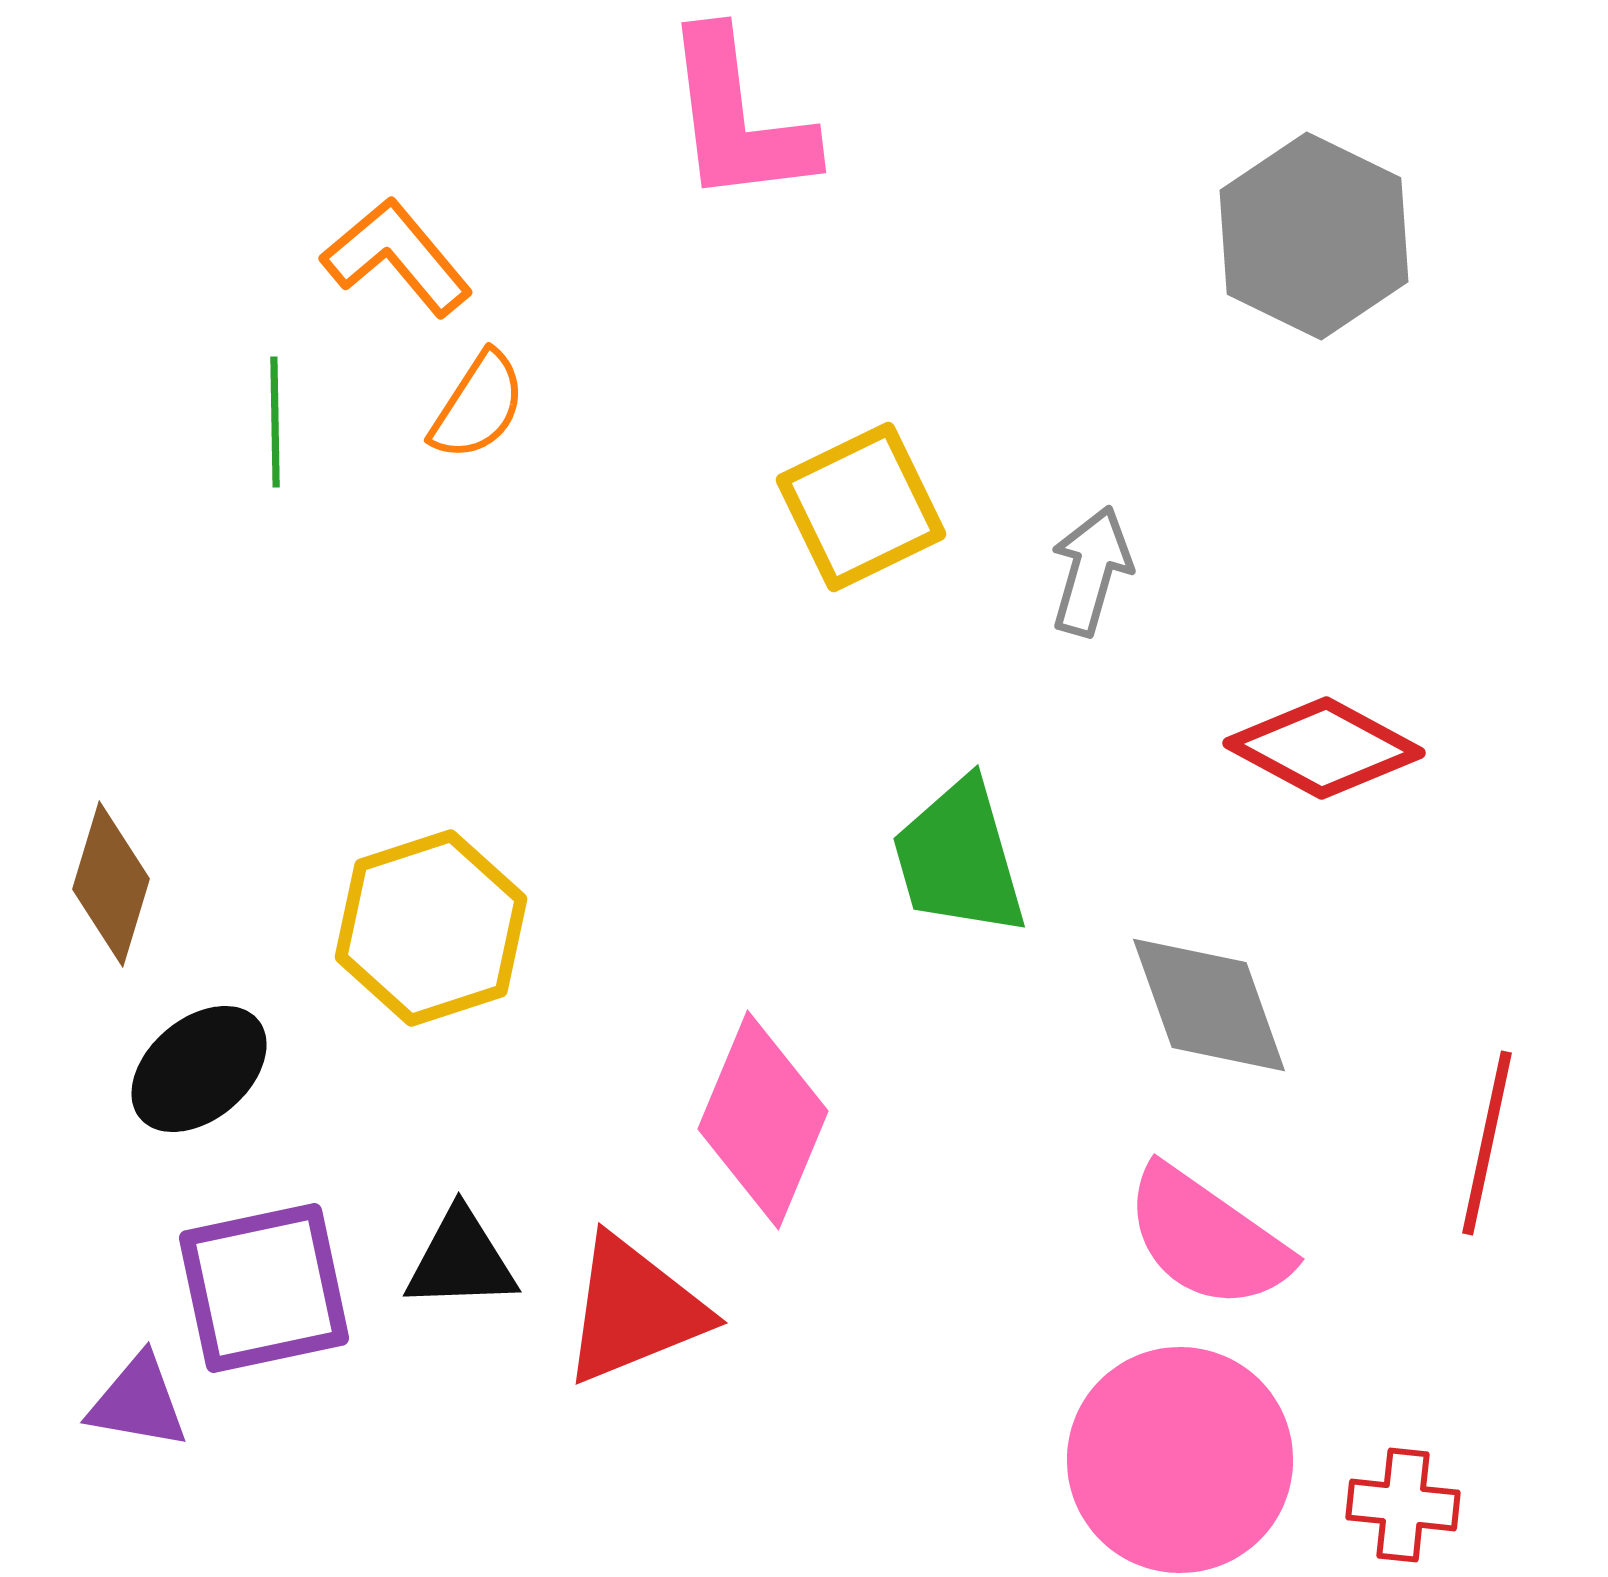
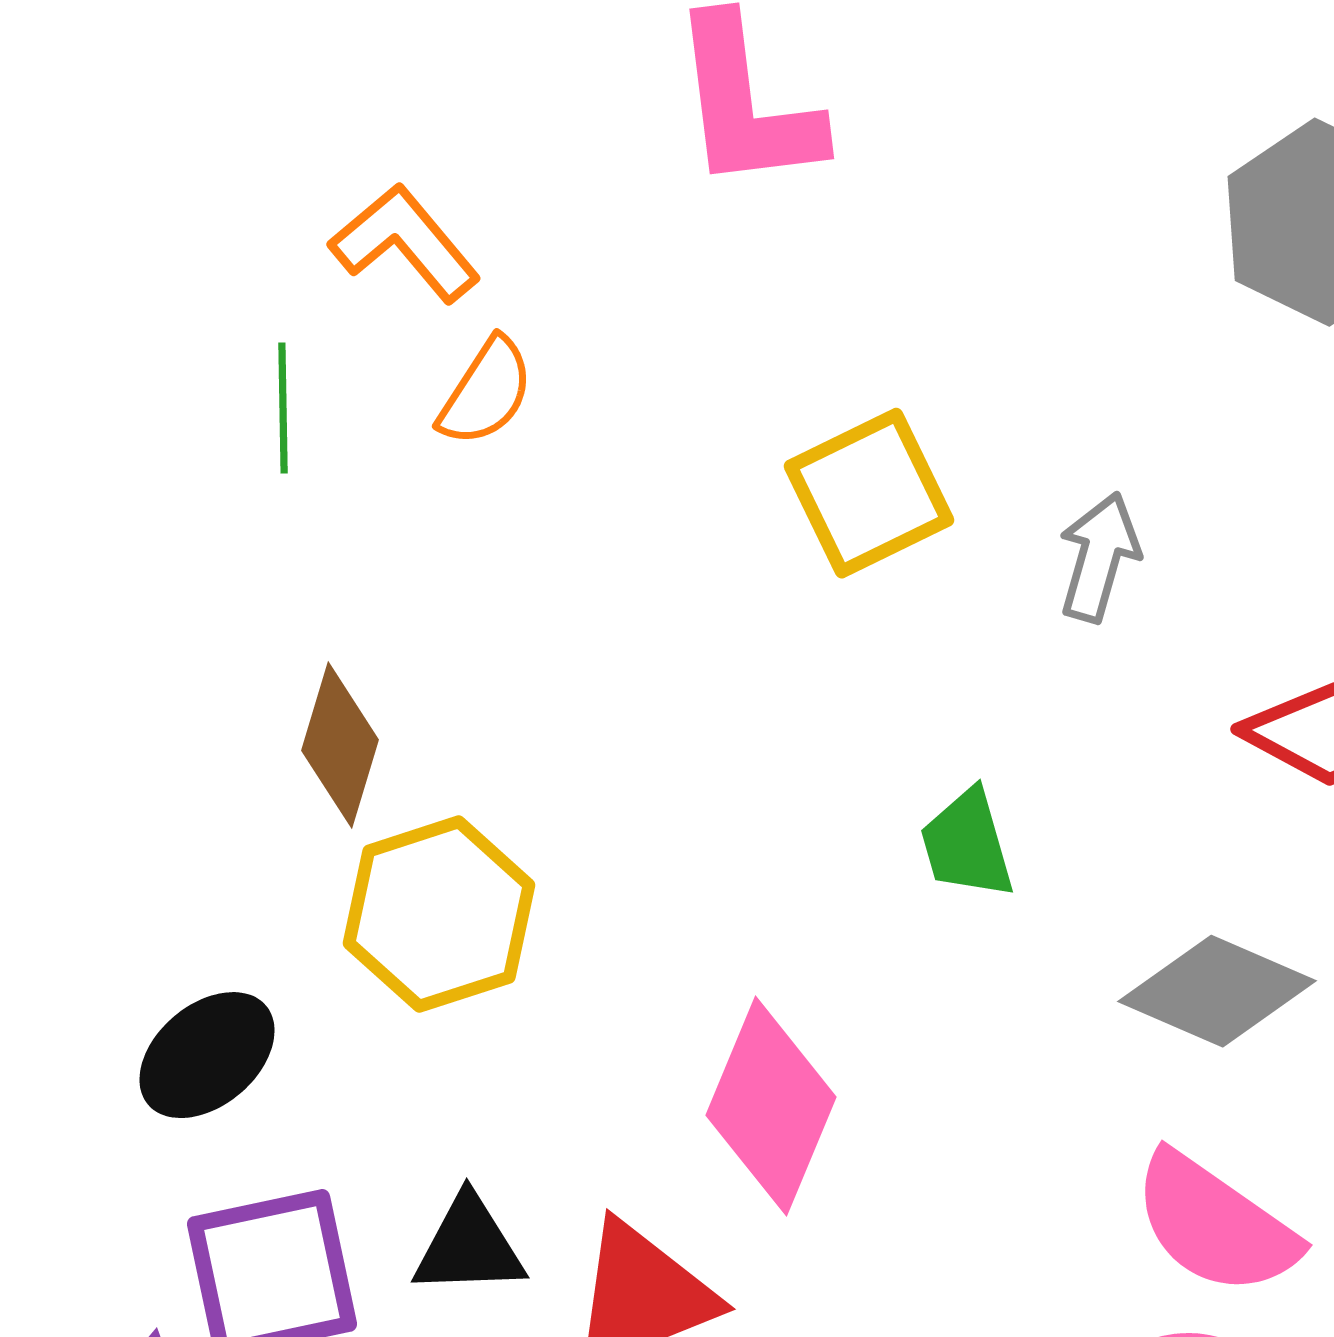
green trapezoid: (959, 858) -> (967, 844), size x0.7
brown diamond: (111, 884) -> (340, 745), moved
gray diamond: (1209, 1005) -> (1217, 991), turned -47

